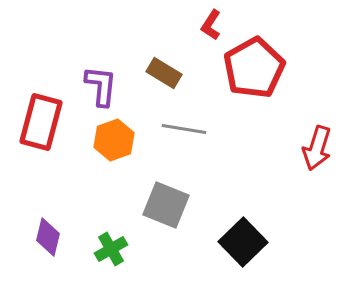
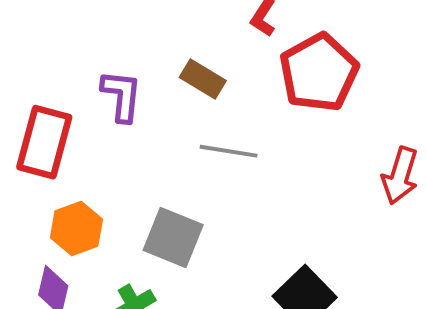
orange hexagon: (114, 140) -> (76, 228), moved
gray square: (166, 205) -> (173, 238), moved

